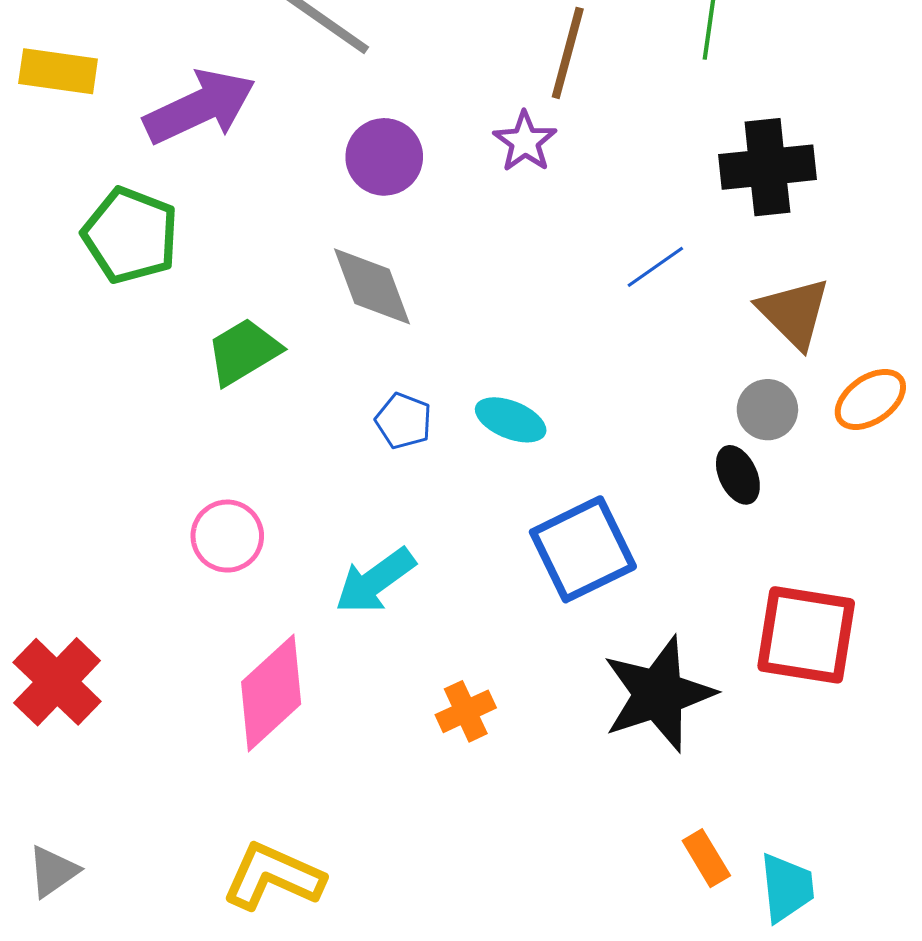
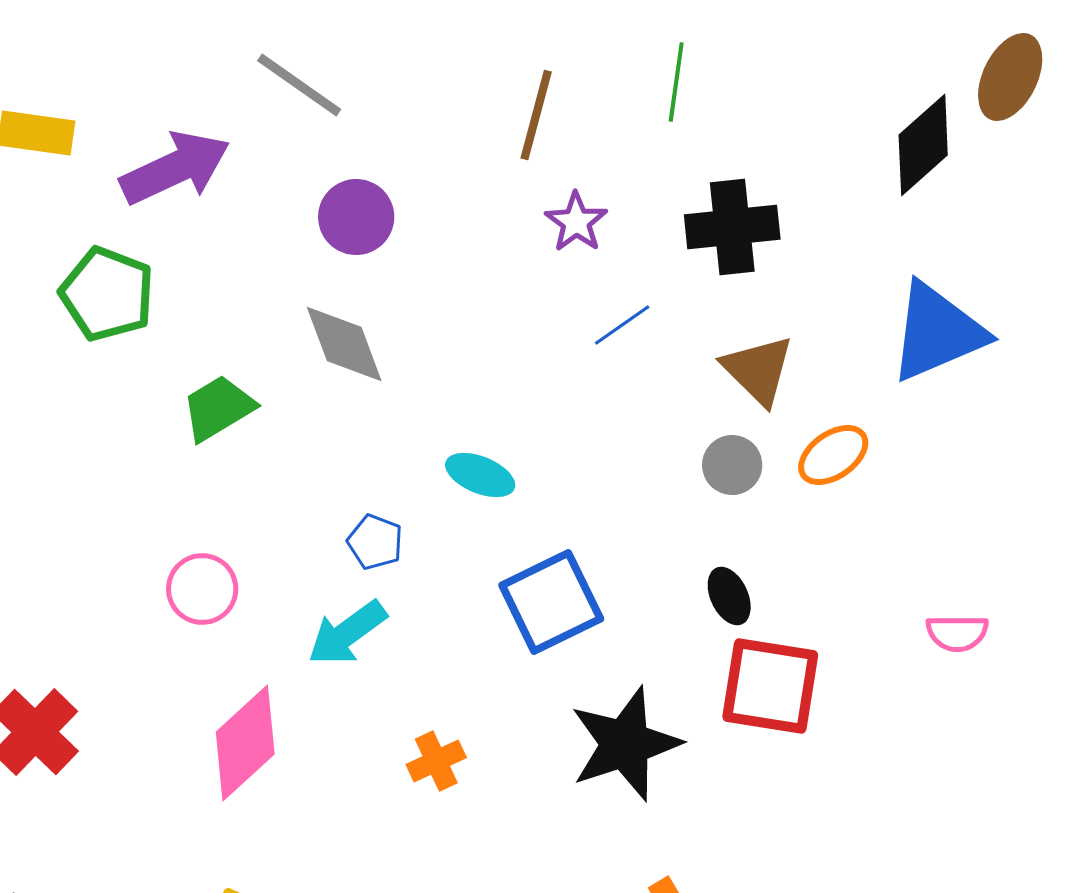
purple star: (525, 142) -> (576, 222), moved
blue pentagon: (404, 421) -> (375, 542), moved
black ellipse: (738, 475) -> (729, 596), moved

